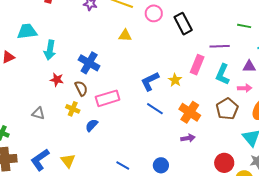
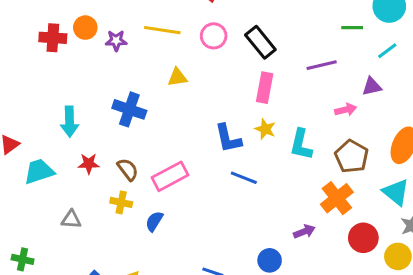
cyan trapezoid: (27, 31) -> (39, 171), moved
blue cross: (89, 63) -> (129, 109), moved
pink rectangle: (197, 65) -> (265, 88), moved
cyan L-shape: (223, 74) -> (301, 144), moved
blue L-shape: (150, 81) -> (228, 138), turned -65
pink arrow: (245, 88) -> (346, 110), moved
orange cross: (190, 112) -> (337, 198), moved, turned 30
purple arrow: (188, 138) -> (304, 231), moved

